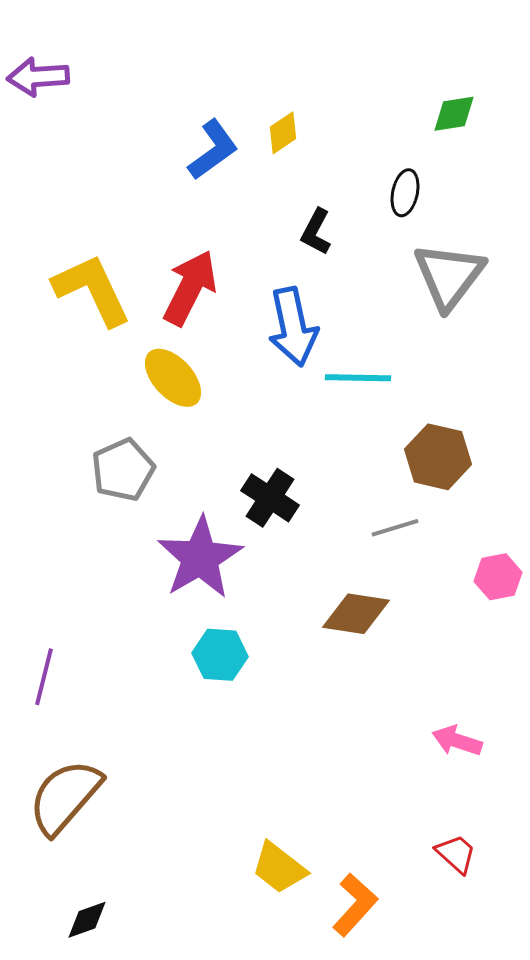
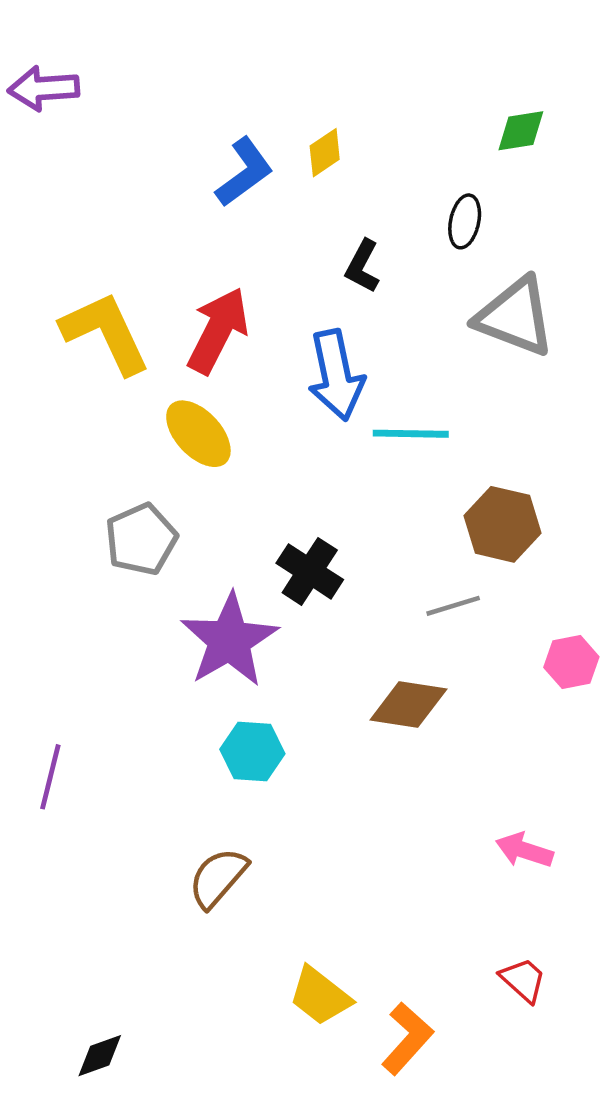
gray triangle: (449, 276) -> (515, 317), turned -46
brown semicircle: (65, 797) -> (218, 878), moved, size x0.7

